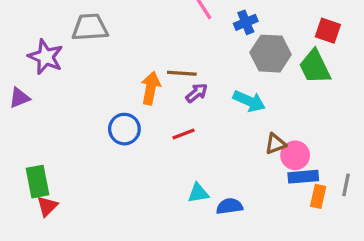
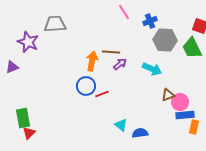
blue circle: (124, 129) -> (86, 86), moved
red line: (183, 134) -> (102, 94), moved
cyan triangle: (198, 193) -> (121, 125), turned 48

